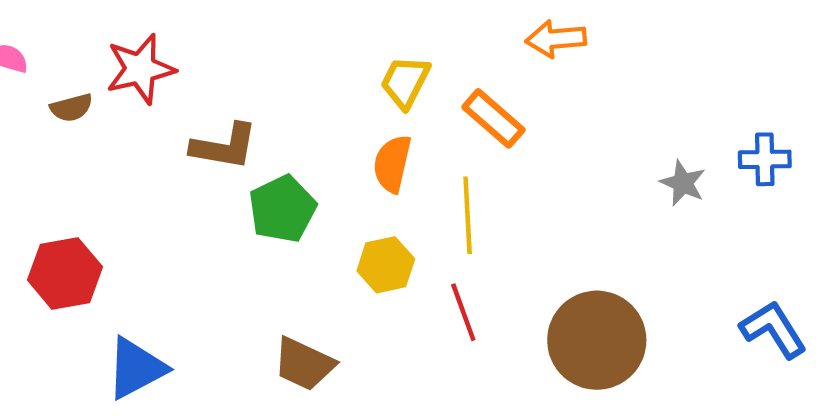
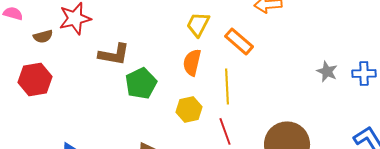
blue cross: (765, 159) -> (364, 73), moved
red hexagon: (65, 273) -> (35, 79), moved

